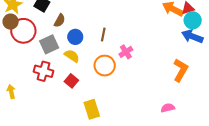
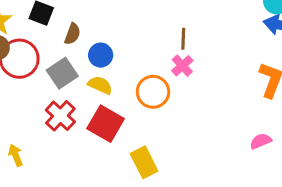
brown line: (103, 34) -> (183, 39), moved
red cross: (44, 71) -> (60, 116), turned 36
red square: (71, 81) -> (106, 124), size x1.6

